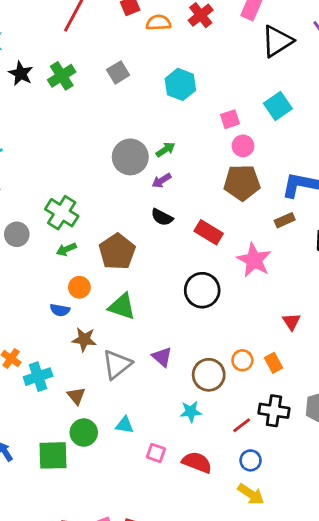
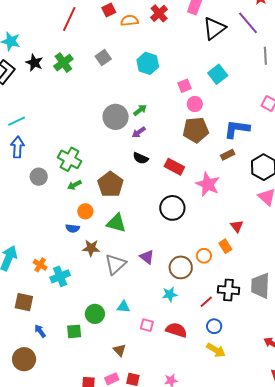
orange rectangle: (273, 363) -> (225, 246), moved
brown triangle: (76, 396) -> (120, 350), moved
green square: (53, 455) -> (74, 331), size x0.7

